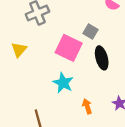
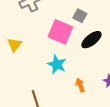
yellow triangle: (19, 50) -> (15, 45), moved
black ellipse: (102, 58) -> (91, 40), turned 70

